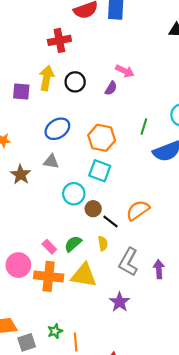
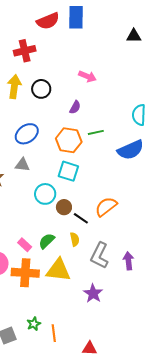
purple semicircle: (111, 88) -> (75, 107), moved
green line: (144, 126) -> (96, 132), moved, turned 63

